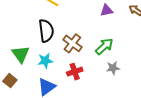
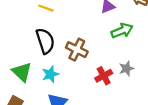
green arrow: (104, 46) -> (122, 31), moved, turned 30
red cross: (75, 72) -> (104, 76), moved

